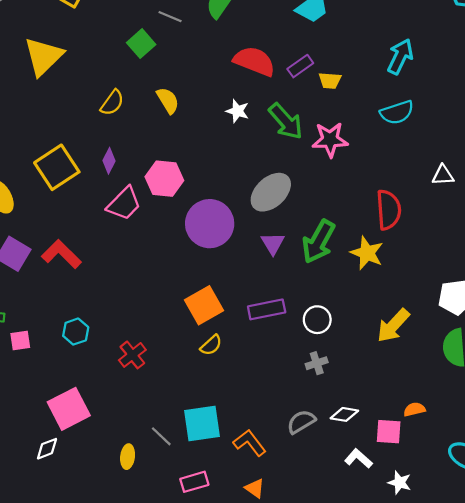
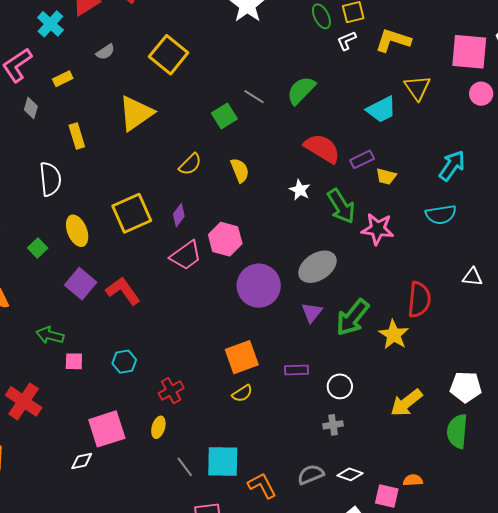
purple rectangle: (267, 309) -> (297, 370), size x0.7
yellow ellipse: (128, 457) -> (158, 427), moved

